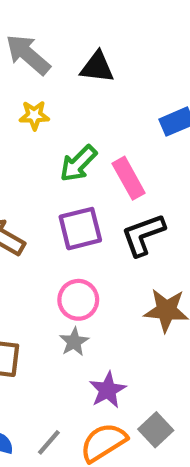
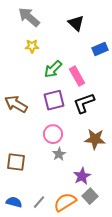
black triangle: (97, 67) -> (76, 23), moved, turned 36
gray star: (74, 342) -> (59, 154), moved
purple star: (108, 390) -> (82, 176), moved

